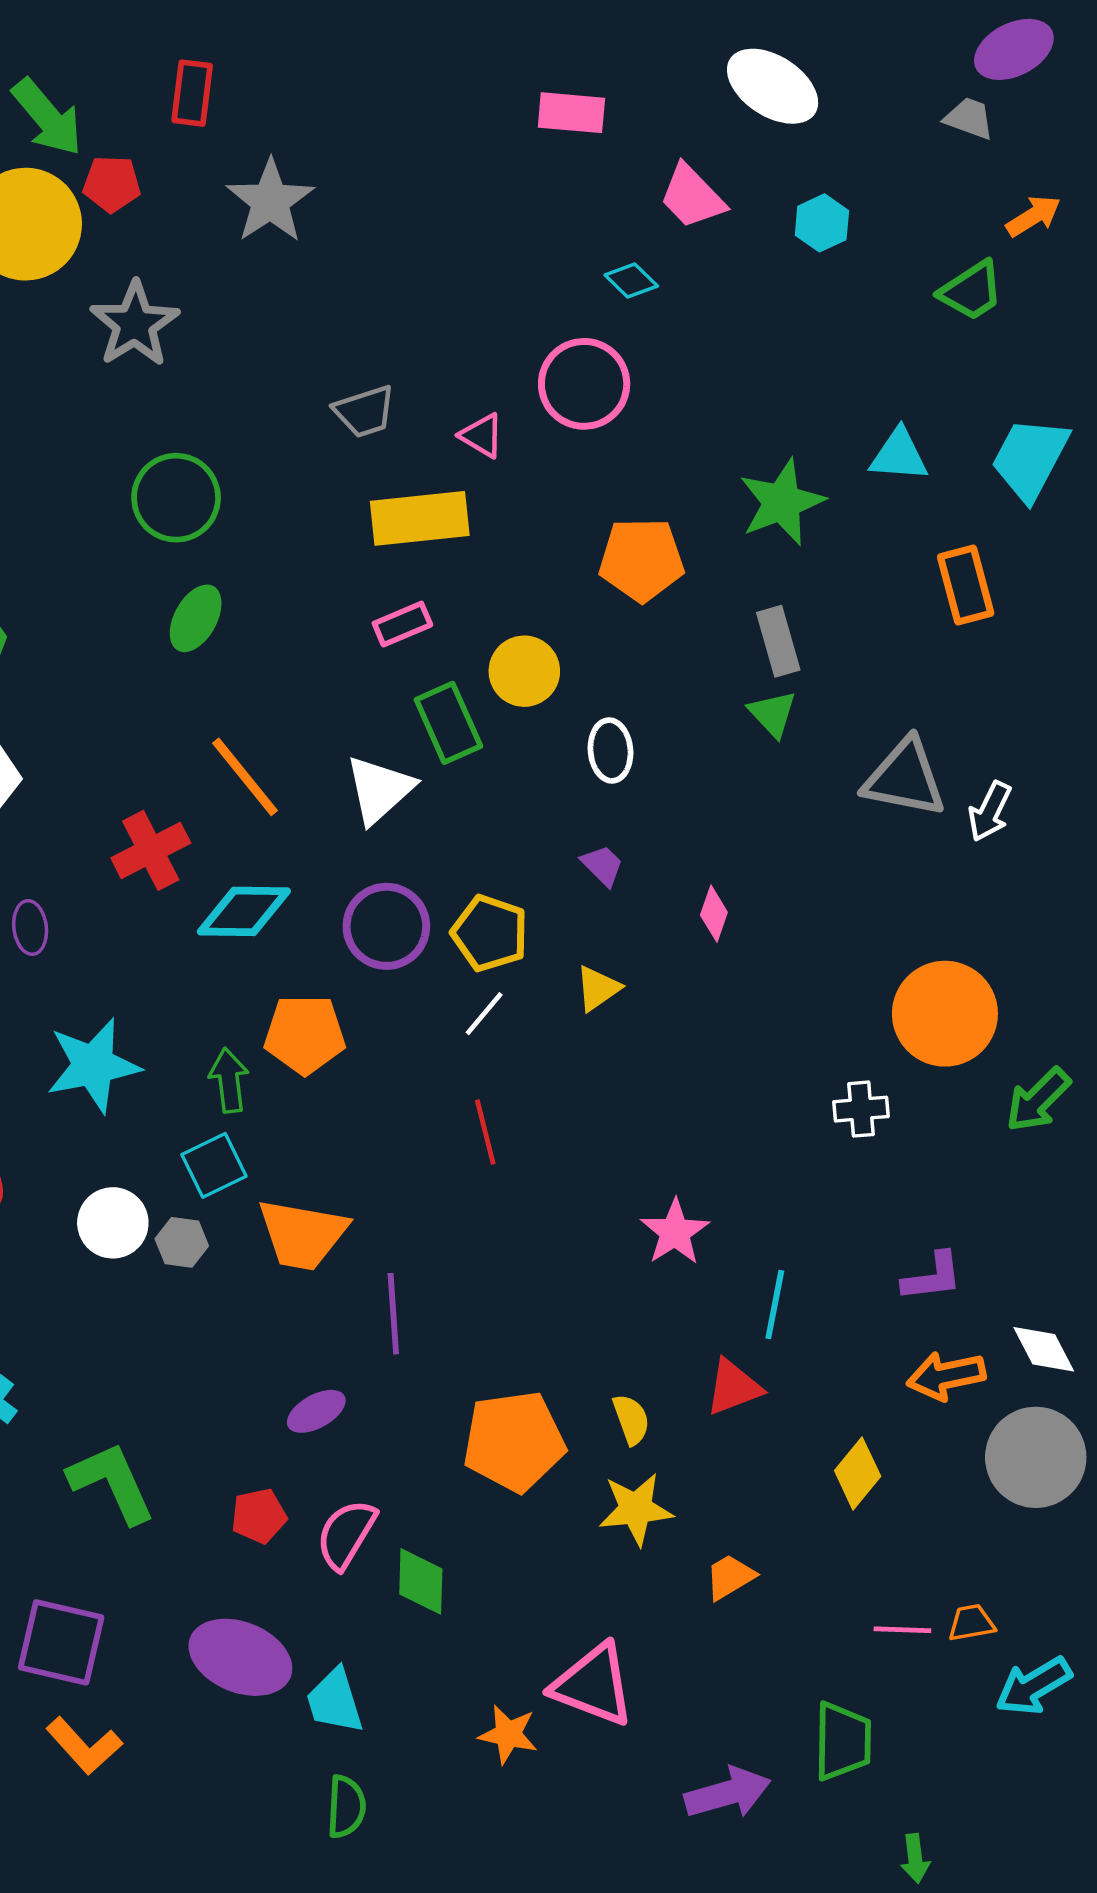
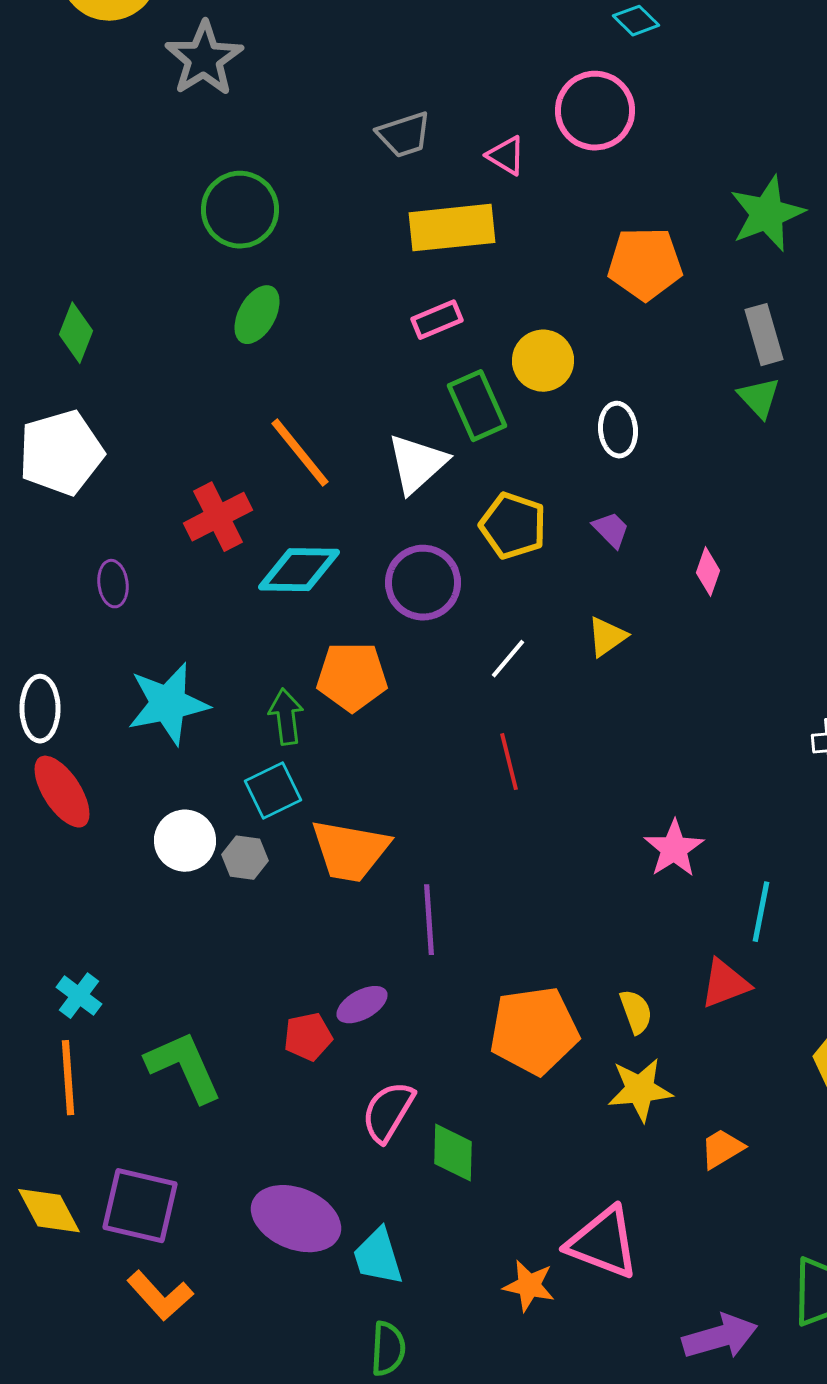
yellow pentagon: (490, 933) -> (513, 526), moved
red pentagon: (259, 1516) -> (308, 1037), moved

